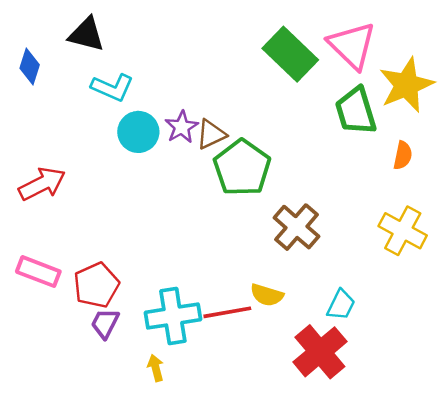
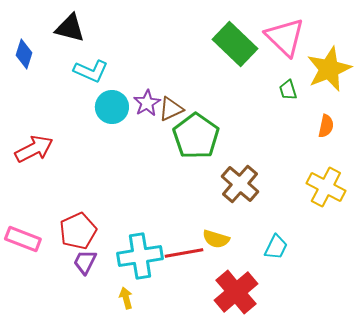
green trapezoid: (356, 111) -> (288, 90), size x0.5
pink rectangle: (38, 272) -> (23, 239), moved
red cross: (320, 352) -> (236, 292), moved

